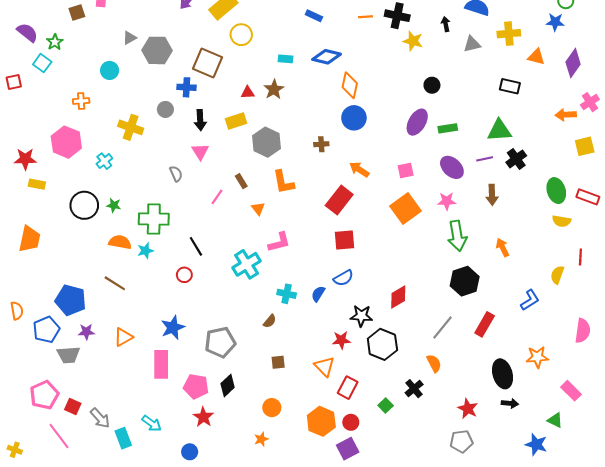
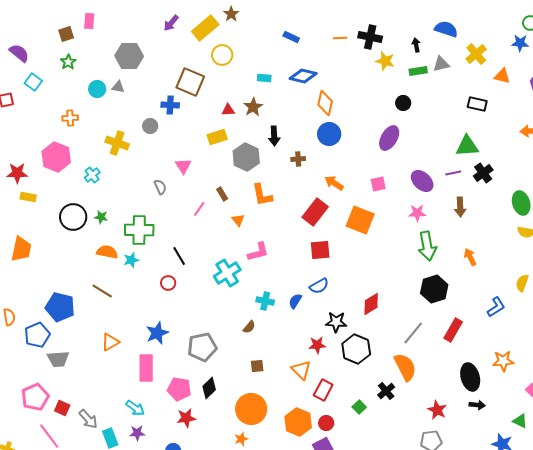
yellow cross: (509, 34) -> (476, 54), turned -35
gray triangle: (130, 38) -> (118, 87), moved, turned 40
green star: (55, 42) -> (68, 62), moved
gray hexagon: (157, 50) -> (129, 56), moved
black arrow: (200, 120) -> (274, 136), moved
green rectangle: (448, 128) -> (418, 71), moved
orange square: (406, 208) -> (360, 220), moved, turned -32
purple star: (86, 332) -> (137, 433), moved
orange semicircle: (434, 363) -> (405, 367), size x1.6
orange circle: (272, 408) -> (251, 409), size x1.8
red star: (203, 417) -> (186, 418), turned 30
cyan arrow: (152, 423) -> (135, 408), moved

